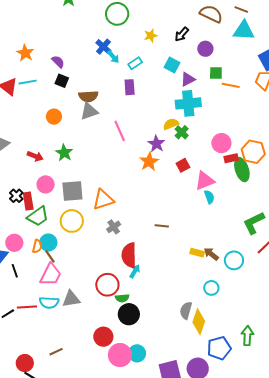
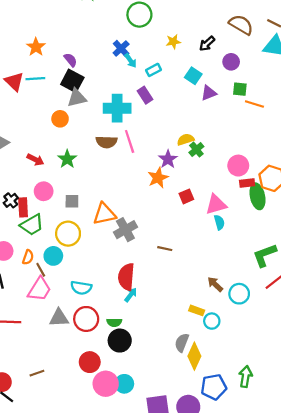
black square: (62, 81) -> (72, 81), size x1.5
purple rectangle: (130, 87) -> (145, 95), turned -35
brown semicircle: (88, 96) -> (106, 142), moved
cyan cross: (188, 103) -> (117, 108), moved
gray triangle: (89, 111) -> (77, 98), moved
red square: (183, 165) -> (186, 196), moved
gray square: (72, 191) -> (72, 201), size x0.6
gray cross: (114, 227) -> (125, 230), moved, size x1.5
cyan circle: (48, 242) -> (53, 256), moved
yellow rectangle: (197, 253) -> (197, 310), moved
red circle: (107, 285) -> (86, 319), moved
cyan semicircle: (49, 303) -> (81, 288), moved

